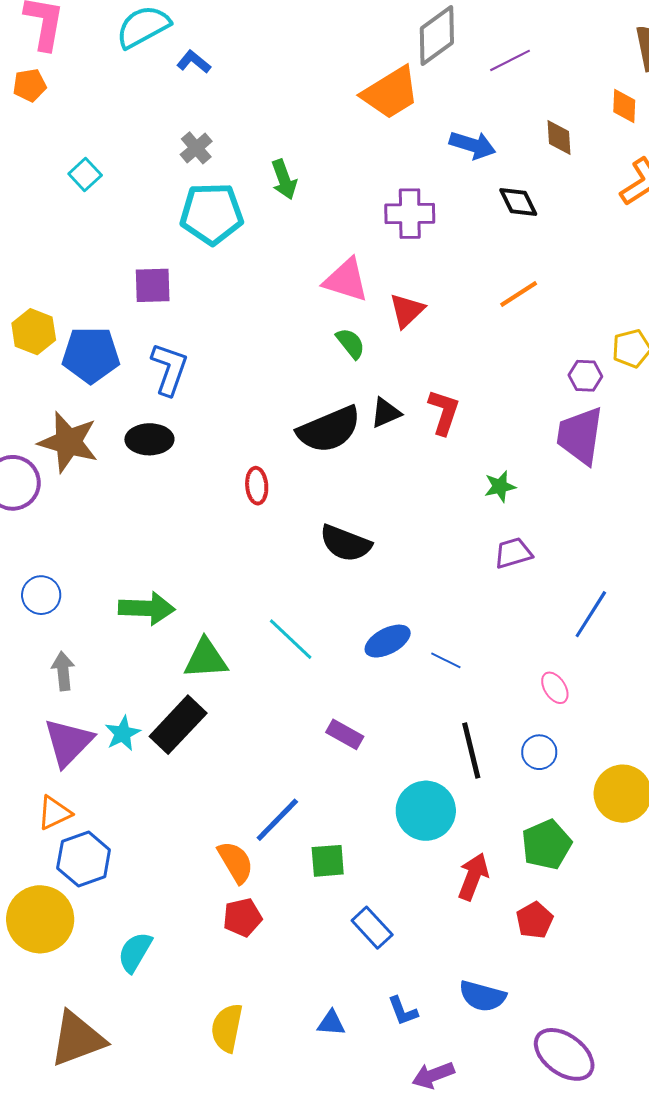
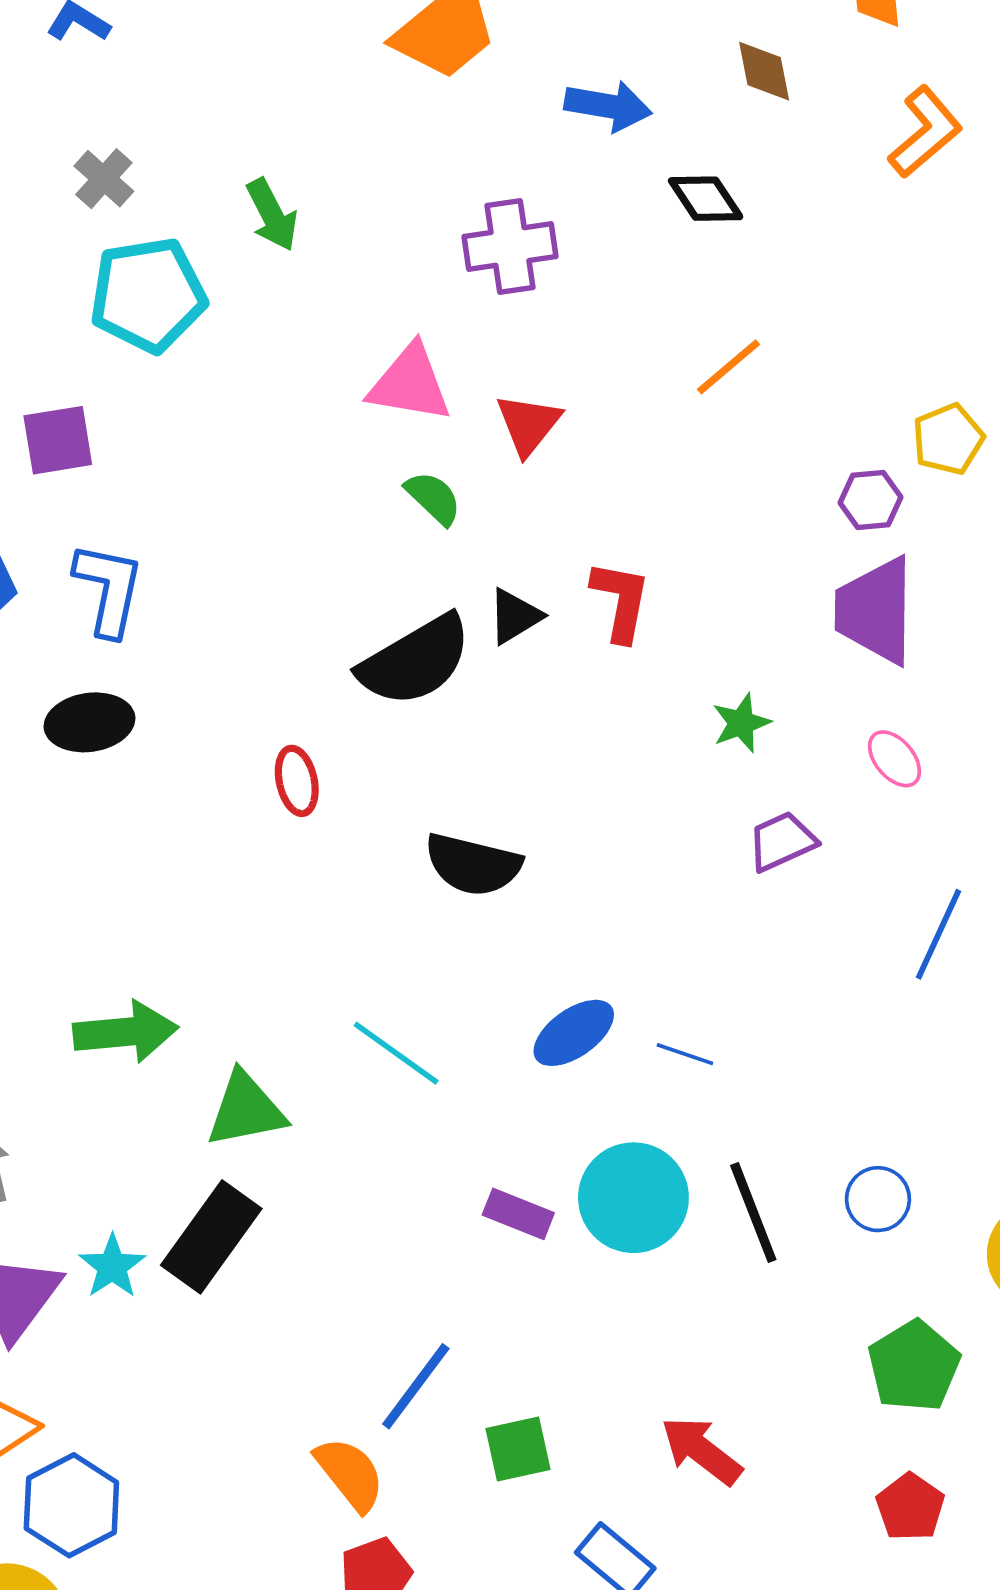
pink ellipse: (555, 688) -> (895, 759), moved
cyan circle: (426, 811) -> (633, 1198), moved
red arrow: (473, 877) -> (701, 1451), moved, turned -66

